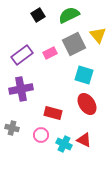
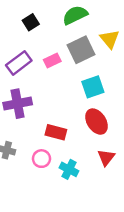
black square: (38, 15) -> (31, 22), moved
cyan square: (84, 75) -> (93, 87), turned -36
red triangle: (84, 140) -> (106, 157), moved, turned 42

